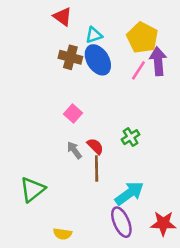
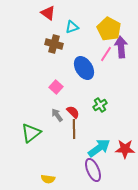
blue ellipse: (98, 60) -> (84, 68), moved
green triangle: (32, 189) -> (31, 133), moved
red star: (163, 223) -> (125, 149), moved

